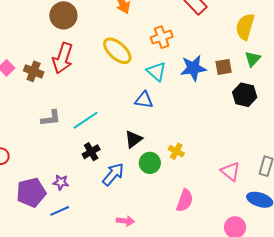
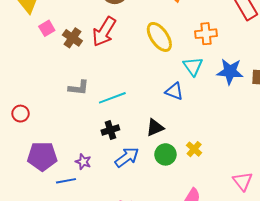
purple star: (61, 182) -> (83, 162), moved

